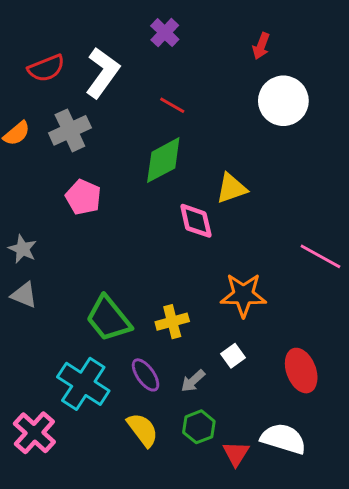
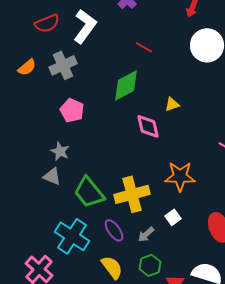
red line: (172, 105) -> (144, 47), moved
yellow triangle: (232, 188) -> (172, 104), size x0.7
gray star: (23, 249) -> (60, 151), moved
gray triangle: (24, 295) -> (52, 176), moved
yellow cross: (172, 322) -> (132, 194), size x1.6

